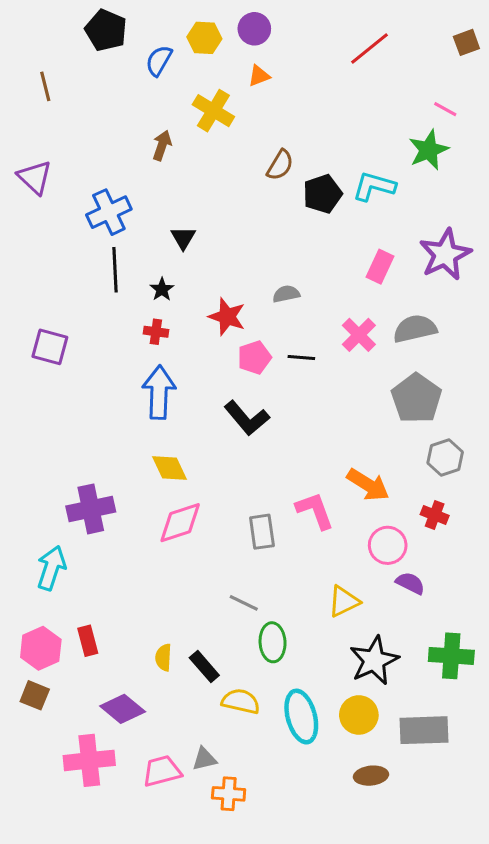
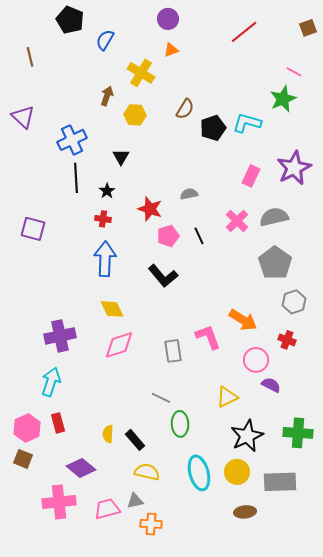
yellow hexagon: (204, 38) -> (135, 115), moved
black line: (301, 357) -> (199, 236), turned 60
cyan arrow: (51, 568) -> (51, 382), moved
yellow semicircle: (241, 701) -> (147, 472), moved

